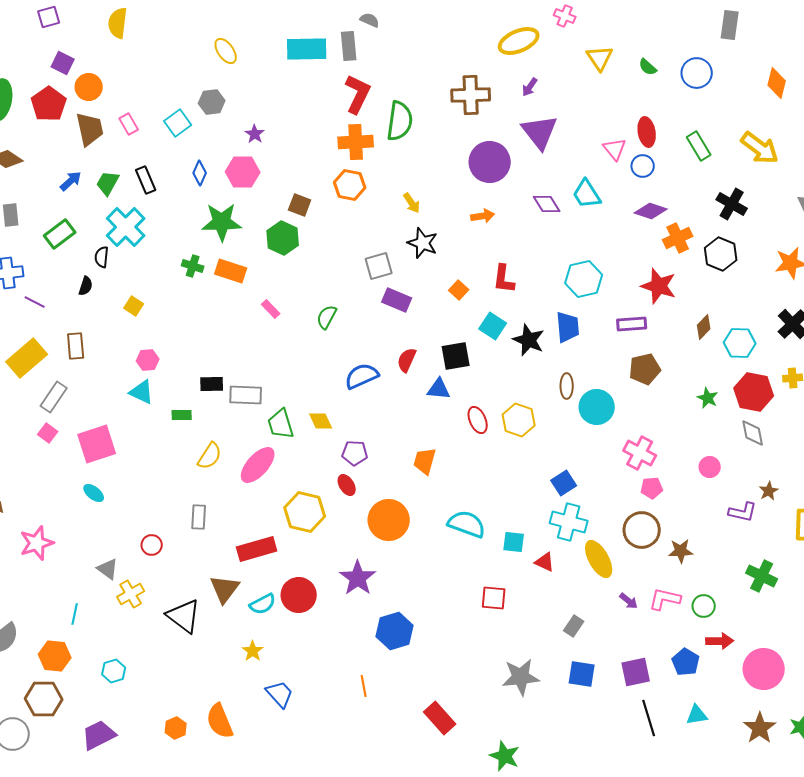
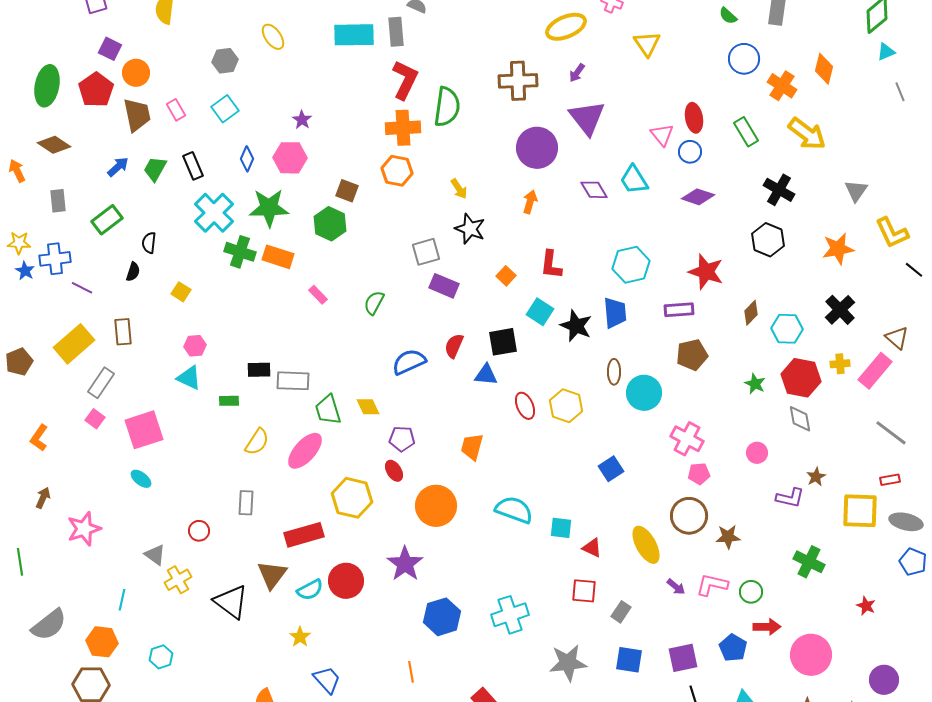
green semicircle: (648, 67) -> (728, 16), moved
gray hexagon: (212, 102) -> (225, 61), moved
orange arrow: (483, 216) -> (530, 202), turned -65
cyan cross: (126, 227) -> (214, 213), moved
orange cross: (678, 238) -> (782, 86), moved, turned -32
green cross: (193, 266) -> (240, 252), size x1.4
cyan cross: (569, 522) -> (510, 615), moved, turned -33
red square: (494, 598) -> (584, 591), moved

